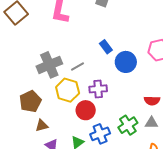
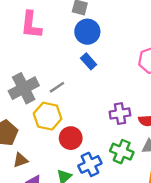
blue circle: (126, 62) -> (87, 32), moved
purple cross: (98, 89) -> (120, 114), moved
green cross: (128, 125) -> (122, 152), turned -30

